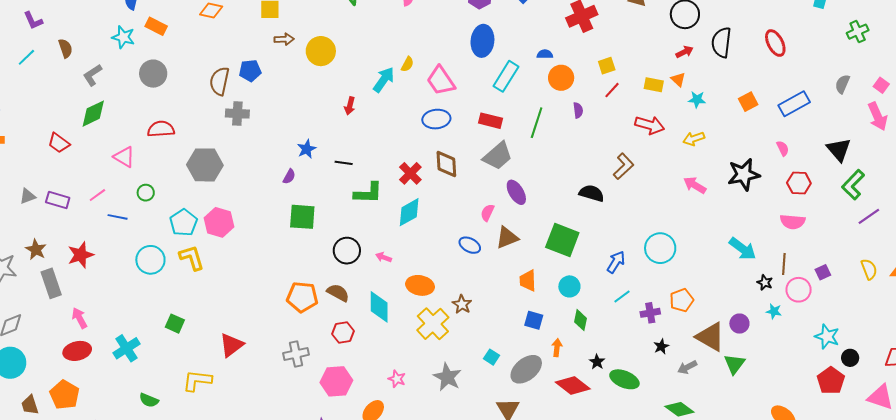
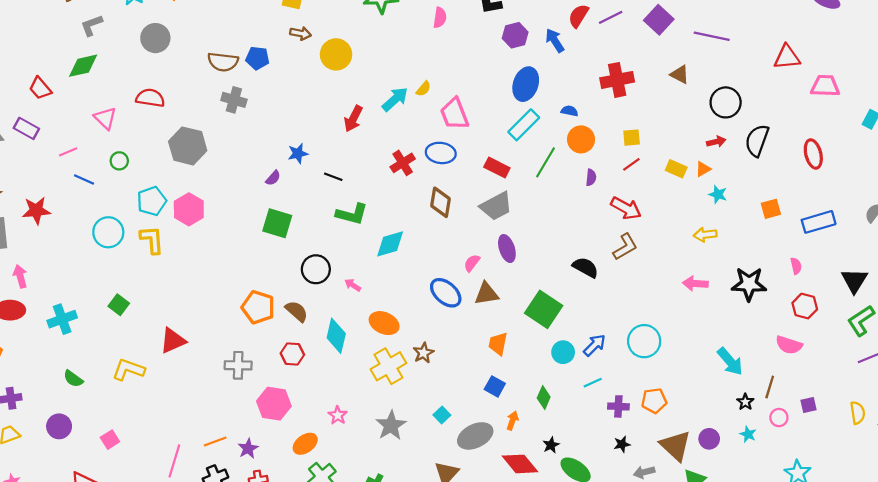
blue ellipse: (482, 41) -> (526, 84), moved
orange triangle: (678, 79) -> (703, 169), turned 35
brown semicircle: (219, 81) -> (223, 62), turned -108
red arrow: (350, 106) -> (353, 119), size x1.4
green line: (537, 123) -> (545, 162), moved
red arrow: (650, 125) -> (626, 208), moved
red cross: (410, 173) -> (403, 163), moved
pink arrow: (695, 185) -> (695, 284), turned -40
purple rectangle: (58, 200) -> (26, 128), moved
blue ellipse: (470, 245) -> (446, 293), size x1.4
cyan circle: (569, 286) -> (563, 352), moved
pink circle: (799, 290) -> (779, 418), size x0.7

